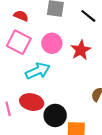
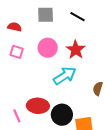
pink square: (19, 42) -> (17, 52), size x0.6
cyan arrow: (38, 71) -> (65, 76), moved

